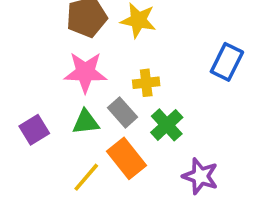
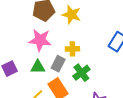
gray rectangle: (122, 112) -> (58, 64), turned 63

